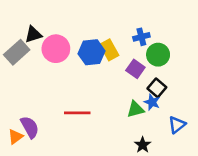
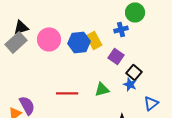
black triangle: (33, 34) -> (21, 27), moved
green circle: (158, 55) -> (135, 12), moved
green triangle: (135, 109) -> (102, 89), moved

